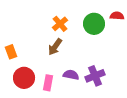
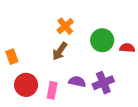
red semicircle: (117, 16) -> (127, 48), moved
green circle: (94, 24) -> (102, 40), moved

